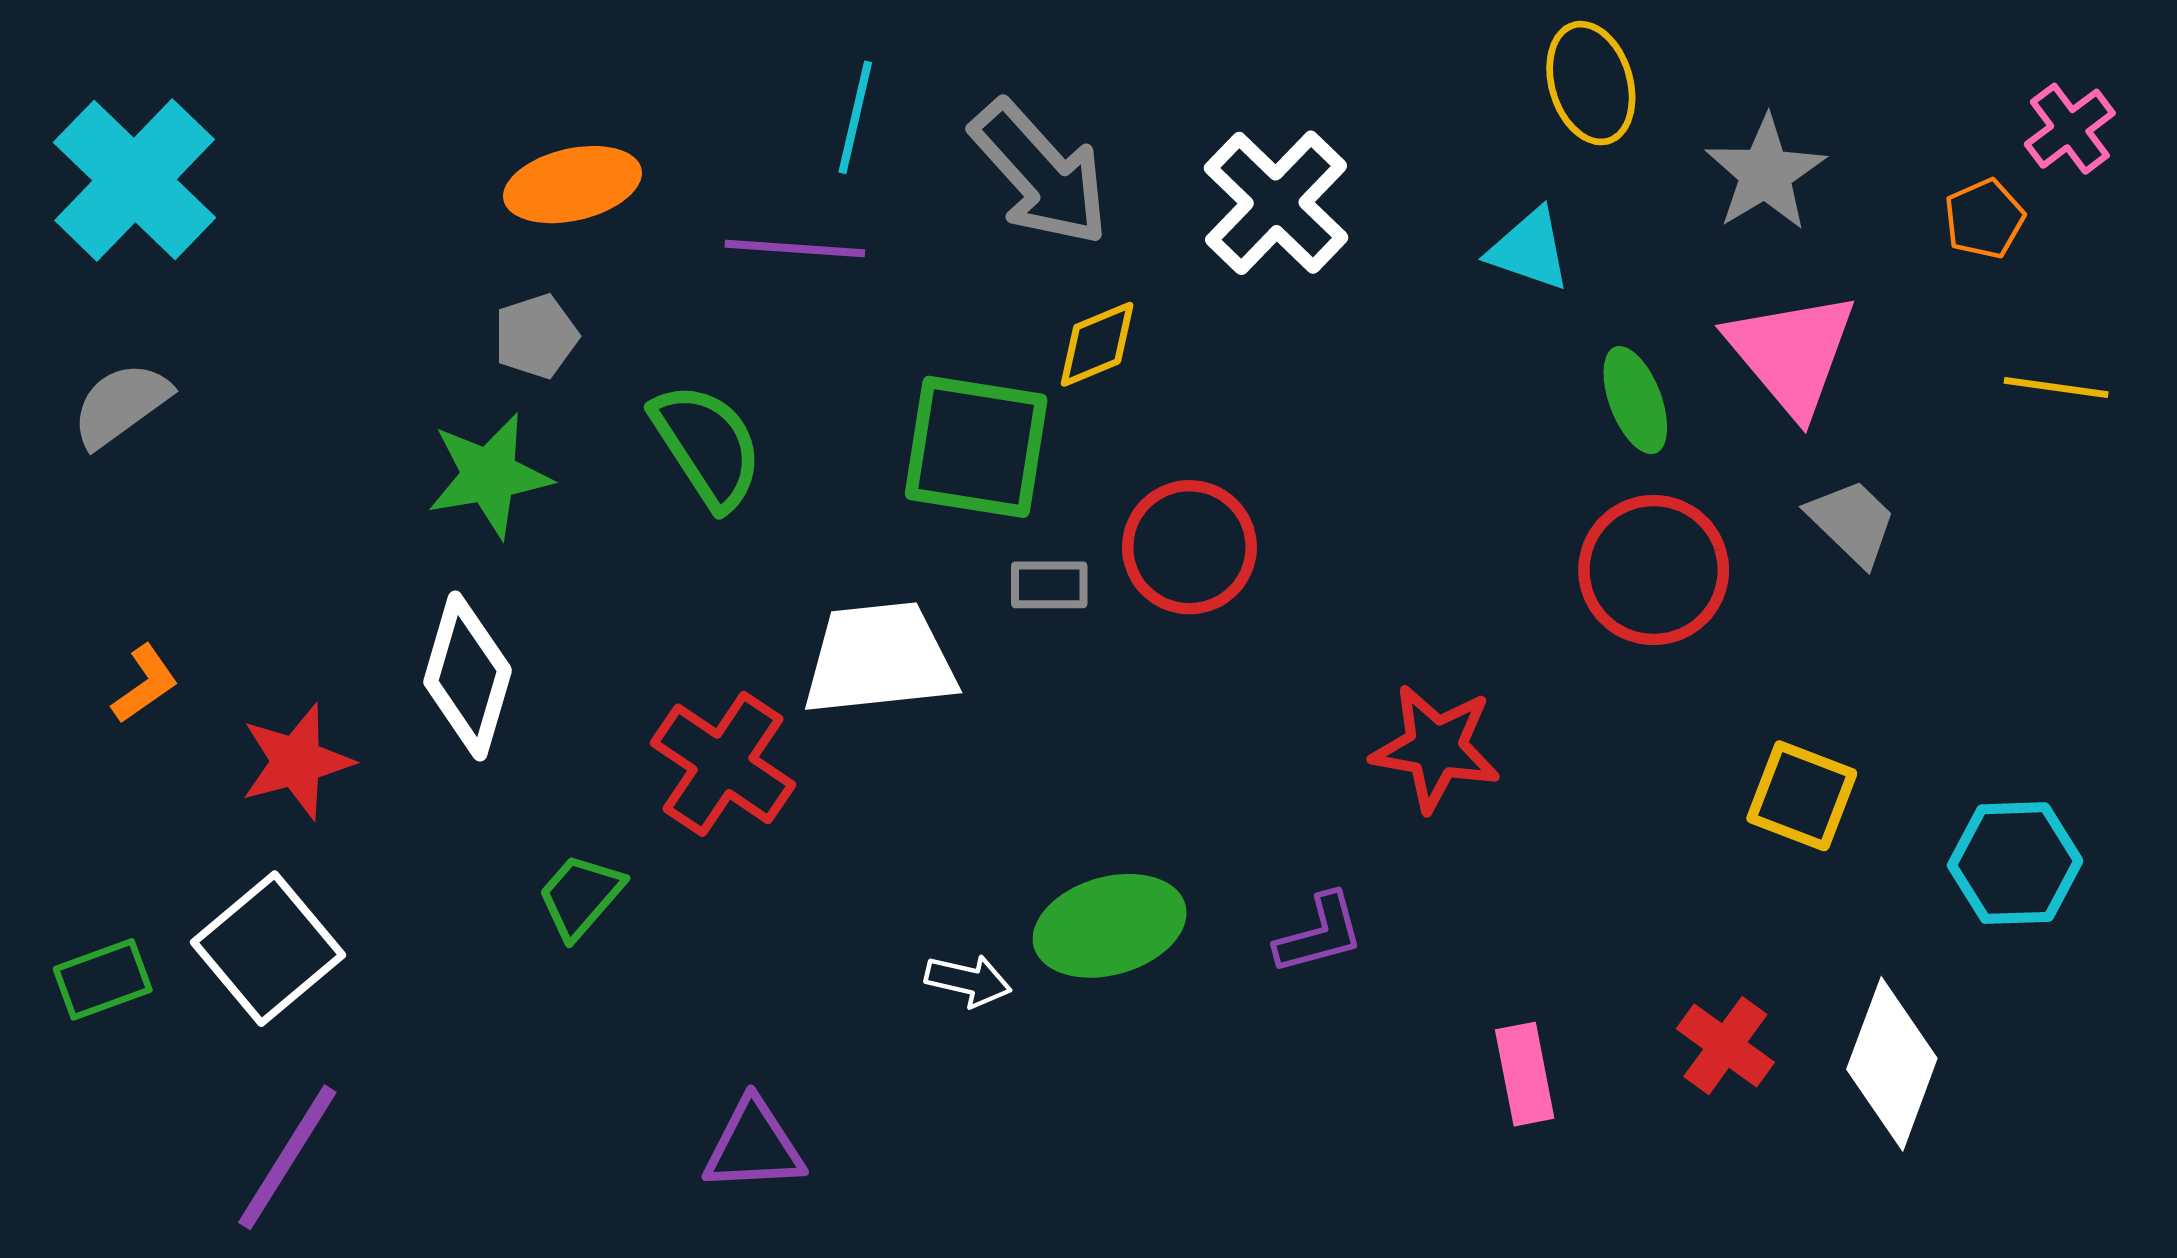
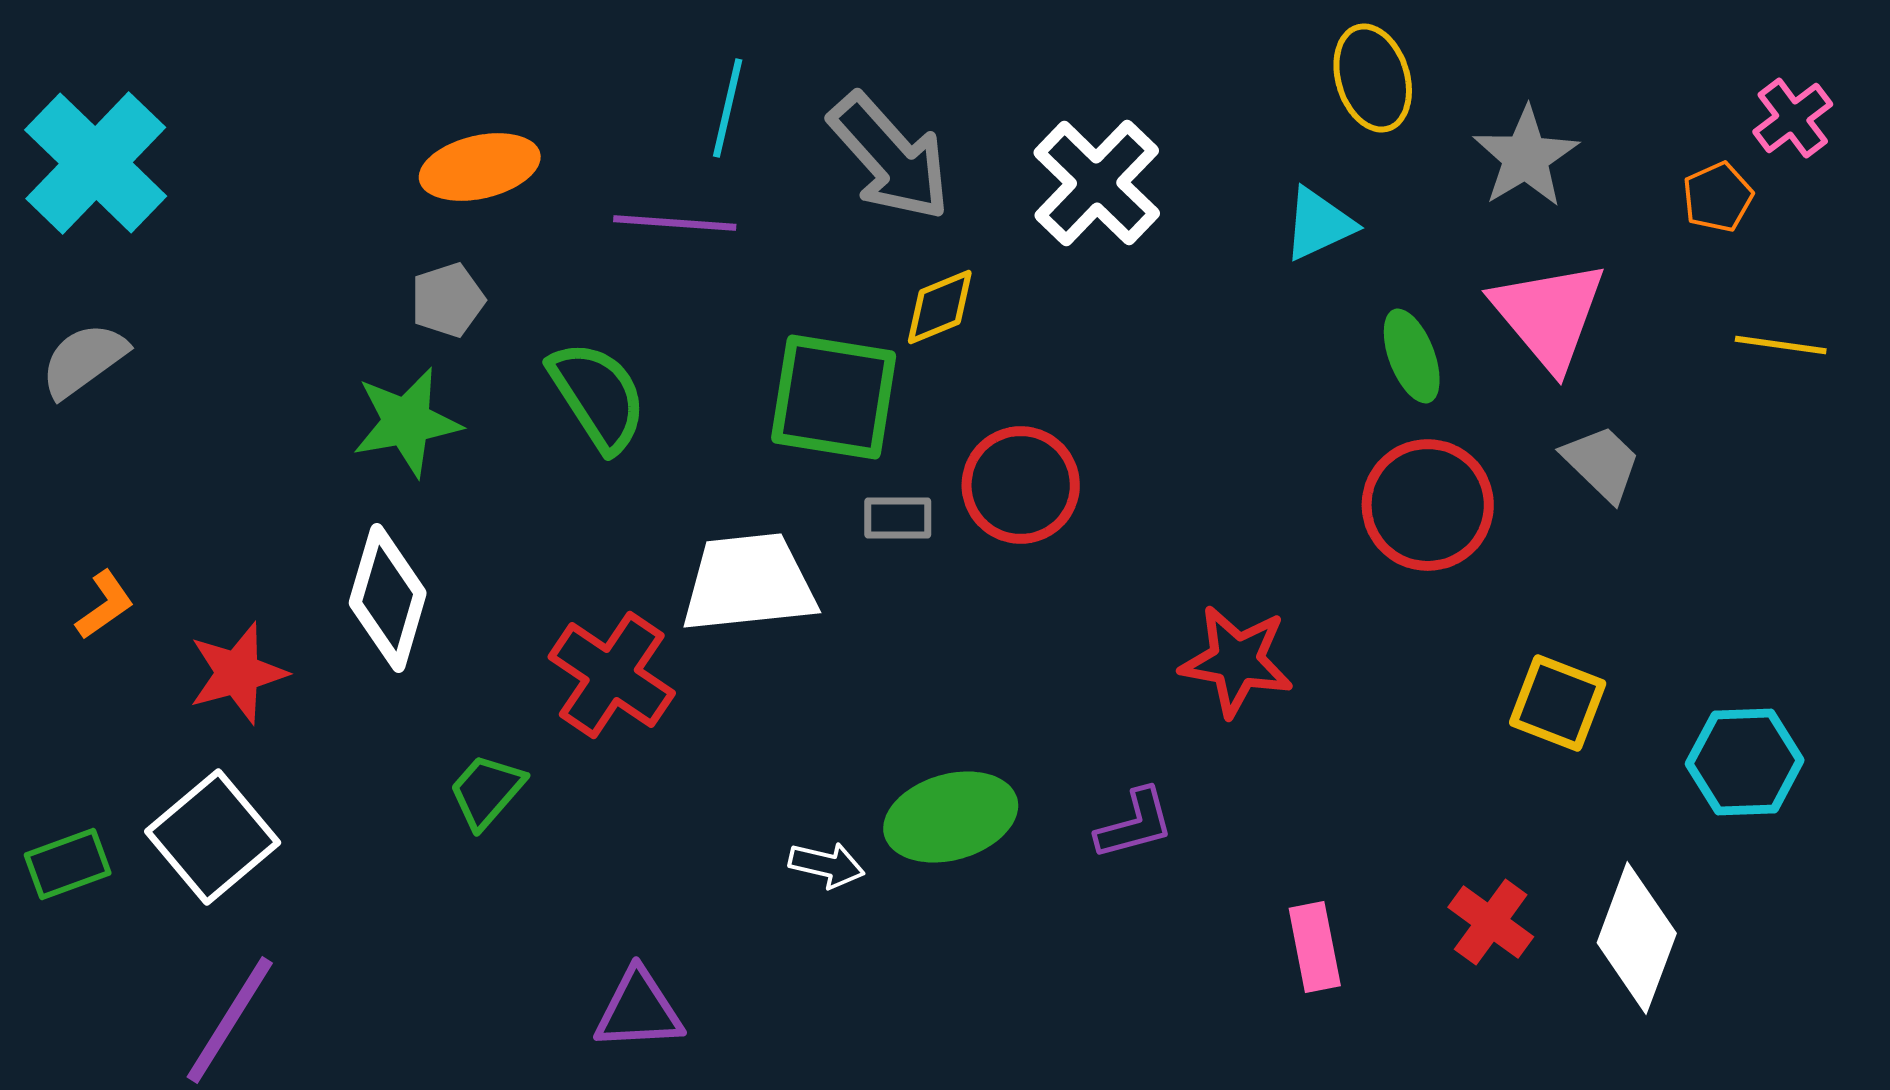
cyan triangle: (1529, 250) -> (1319, 224), turned -44

